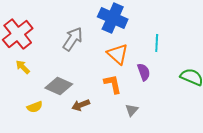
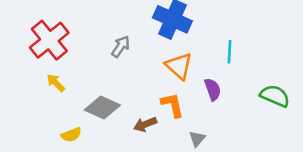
gray arrow: (73, 39) -> (121, 47), size x0.7
brown arrow: (81, 105) -> (145, 124), moved

